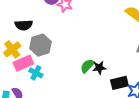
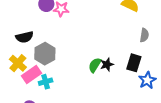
cyan cross: (36, 73) -> (46, 82), turned -32
black rectangle: (119, 83) -> (134, 63), moved, turned -48

